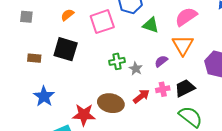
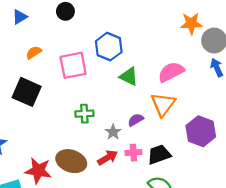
gray star: (136, 69) -> (113, 132), moved

